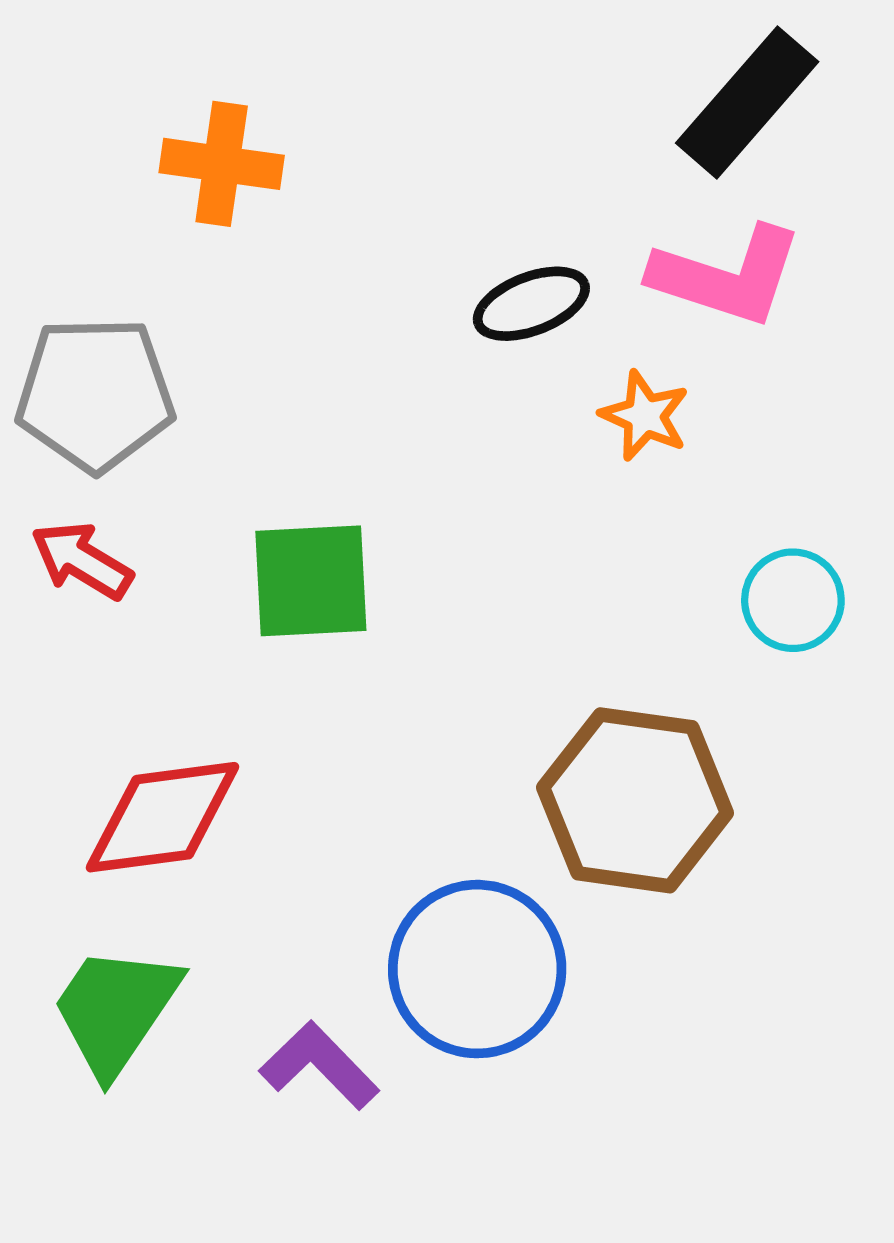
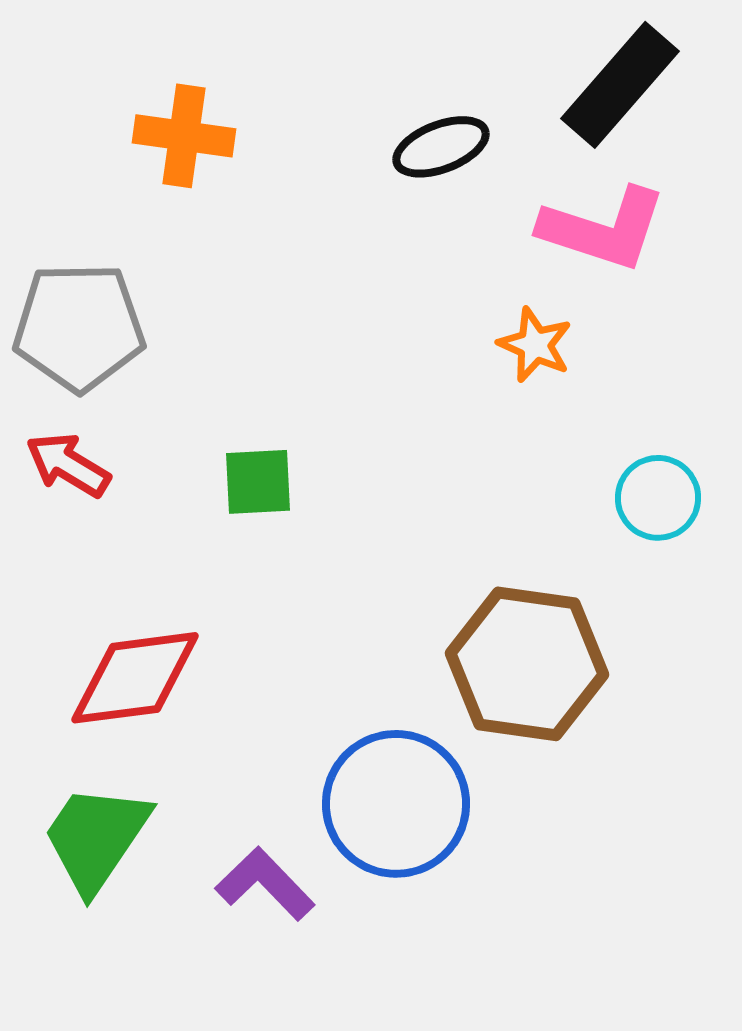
black ellipse: (531, 304) -> (441, 147), moved
green square: (311, 581) -> (258, 482), size x0.7

